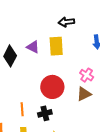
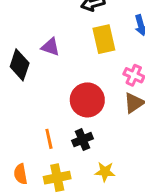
yellow rectangle: (56, 46) -> (104, 39), moved

